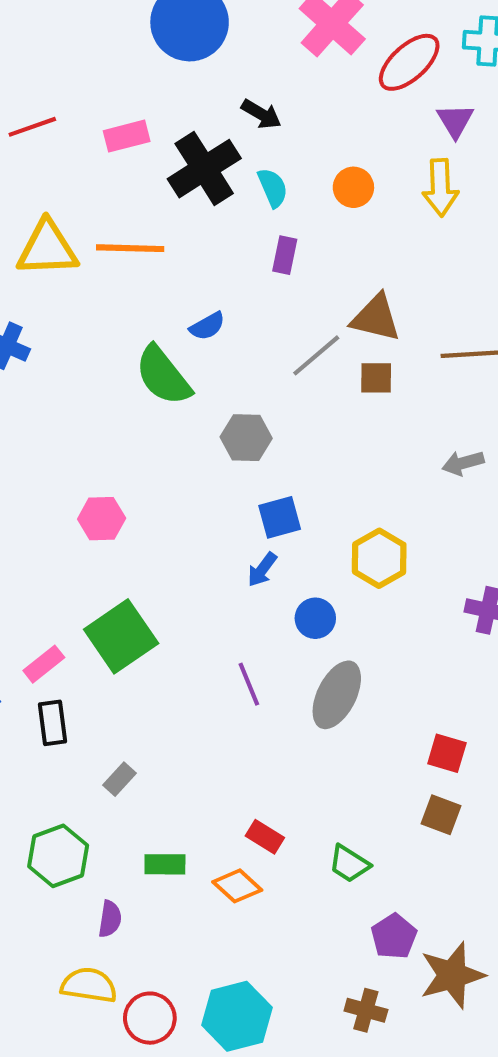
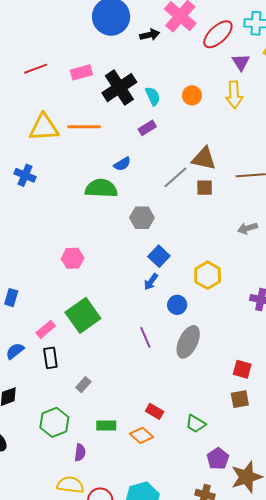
black arrow: (261, 114) -> (150, 35), moved, turned -42
purple rectangle: (285, 255) -> (147, 128), moved, turned 48
green semicircle: (163, 376) -> (101, 188), turned 132
blue square: (280, 517) -> (159, 256), turned -30
brown square: (441, 815) -> (240, 399), turned -30

